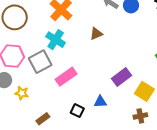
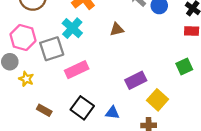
blue triangle: (100, 102) -> (112, 113), moved
black square: (77, 111) -> (82, 108), size x1.5
brown rectangle: (43, 119) -> (44, 110), turned 56

